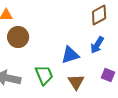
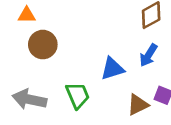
brown triangle: (76, 82) -> (138, 105), moved, turned 36

